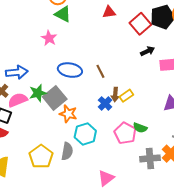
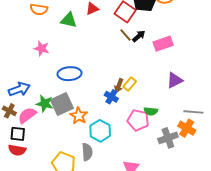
green triangle: (63, 14) -> (69, 20), moved
brown line: (100, 71) -> (125, 35), moved
green star: (38, 93) -> (45, 104), turned -30
brown arrow: (115, 94) -> (119, 86), turned 32
gray square: (55, 98) -> (62, 104), turned 30
orange star: (68, 114) -> (79, 116), turned 30

